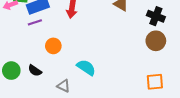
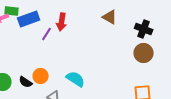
purple line: (35, 22) -> (47, 34), moved, turned -40
orange circle: (53, 46) -> (41, 76), moved

